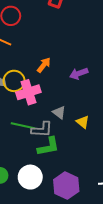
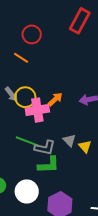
orange arrow: (44, 65) -> (55, 99), moved
gray triangle: (59, 112) -> (69, 140), moved

